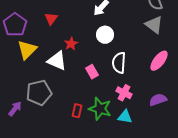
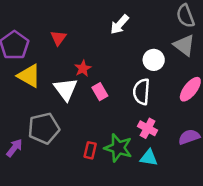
white circle: (105, 35) -> (154, 60), moved
yellow triangle: (27, 50) -> (29, 76), turned -45
white triangle: (57, 61) -> (66, 89), turned 30
pink rectangle: (92, 72) -> (100, 92), moved

